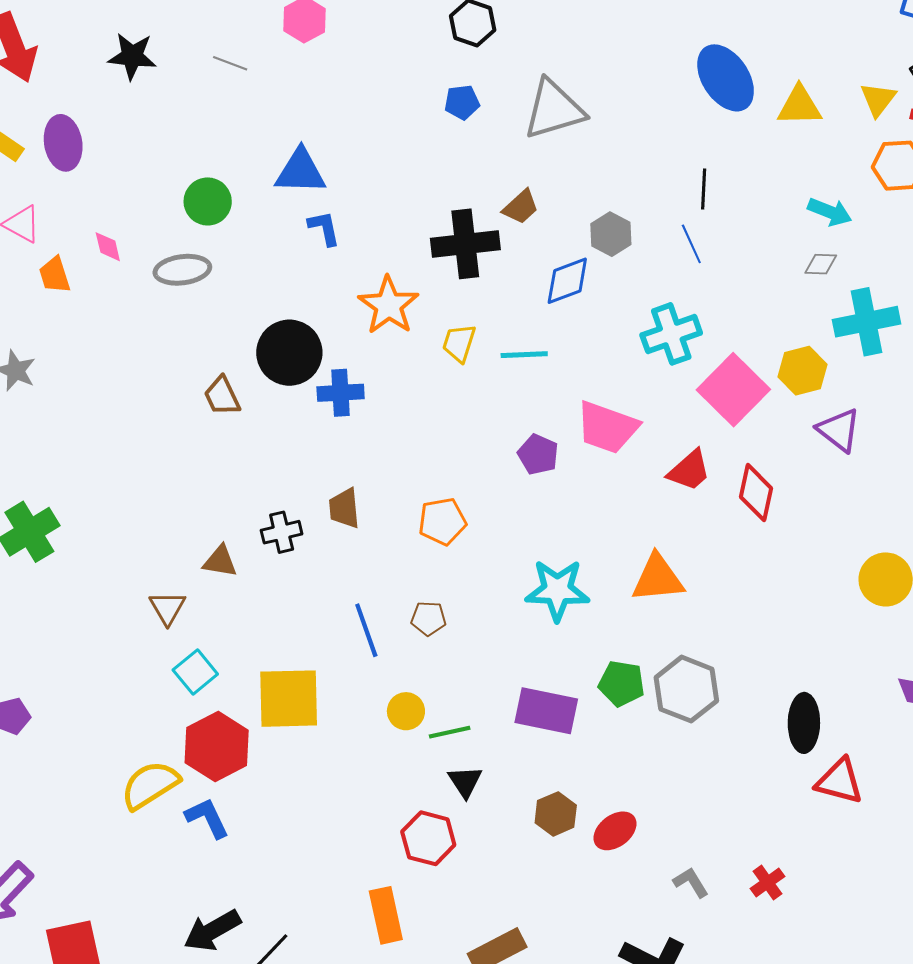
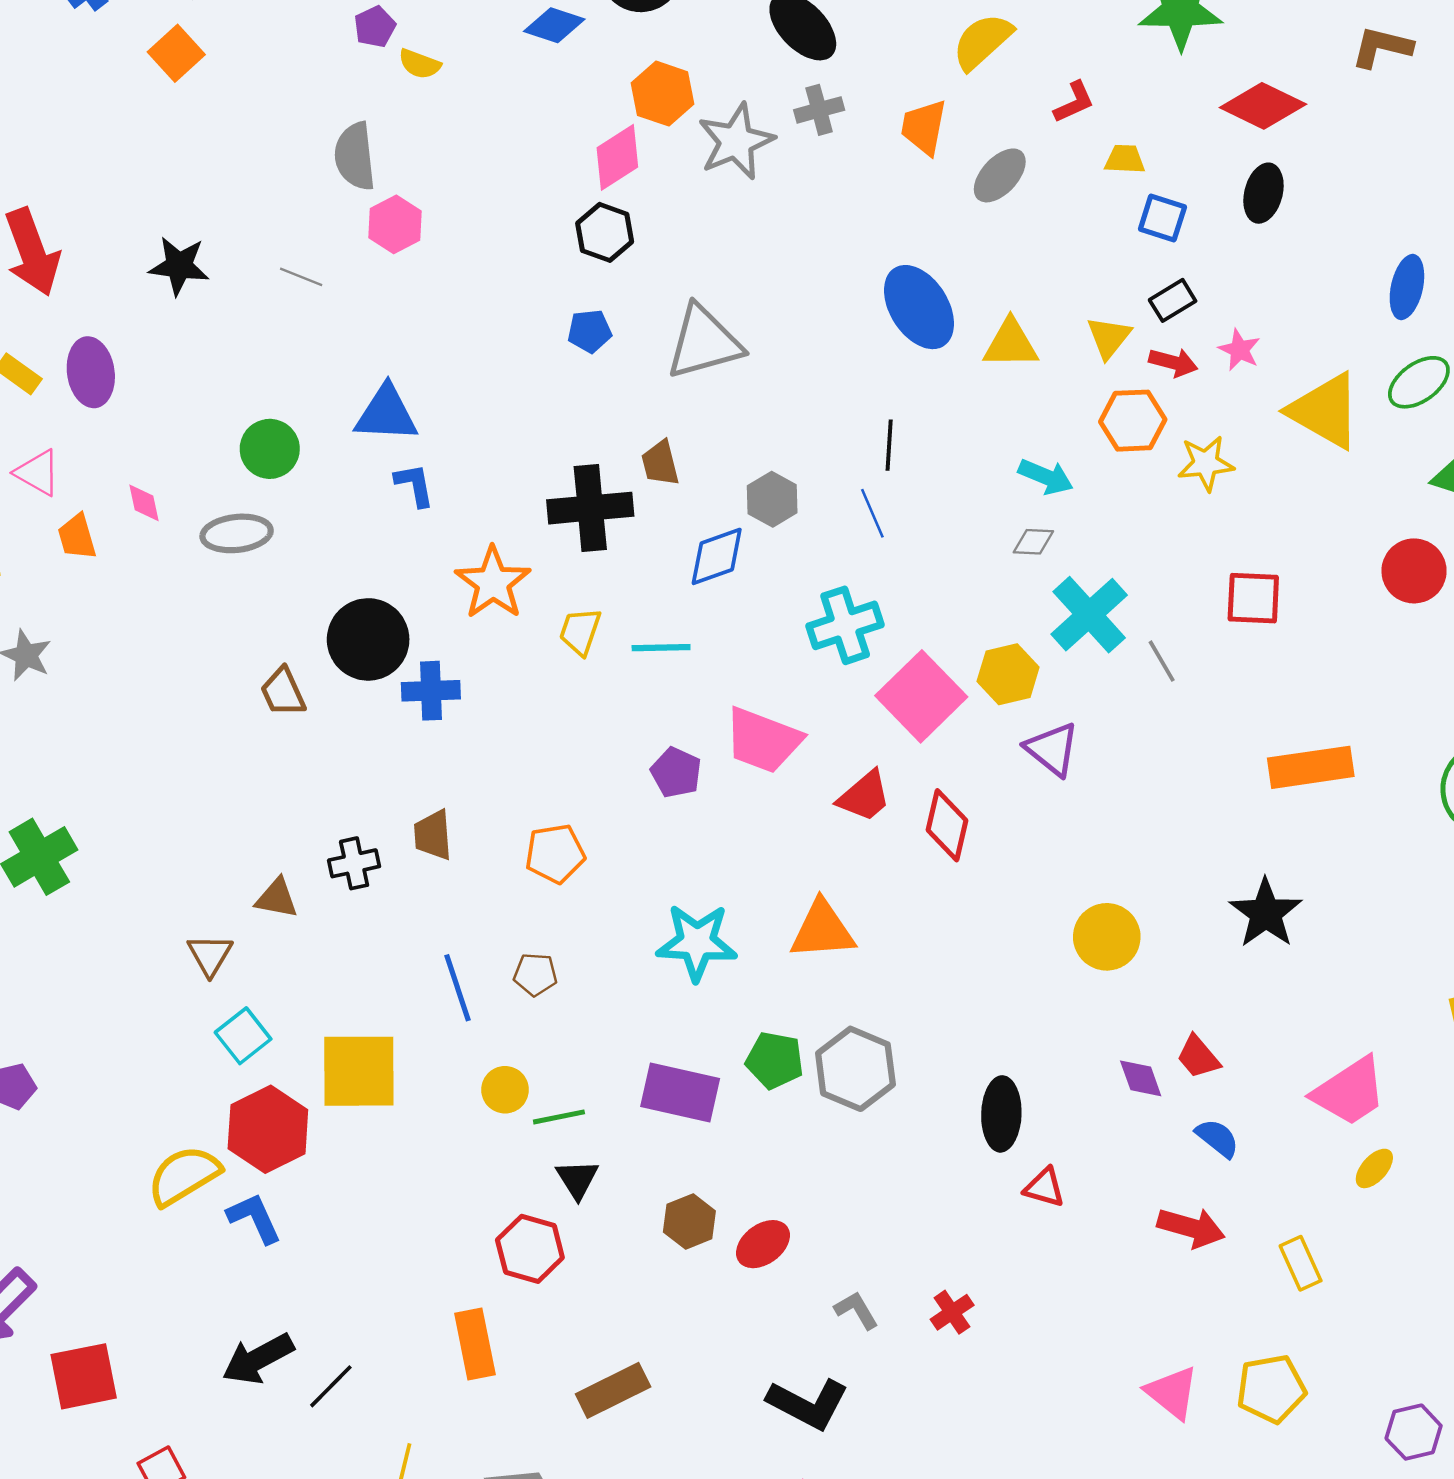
brown trapezoid: (521, 207) -> (660, 463), turned 117
cyan cross: (867, 322) -> (1089, 615), turned -32
red triangle: (840, 781) -> (1044, 1187), size x0.7

